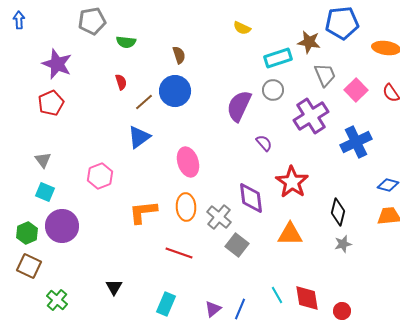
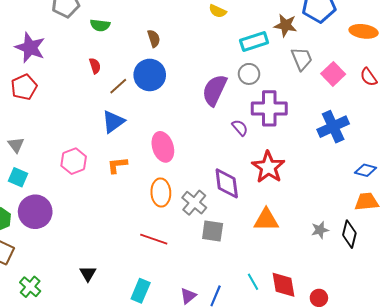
purple cross: (311, 116) -> (269, 108), moved, turned 32
orange L-shape: (143, 212) -> (117, 165), moved, size x0.7
black diamond: (338, 212) -> (349, 234), moved
gray square: (237, 245) -> (213, 231), turned -30

